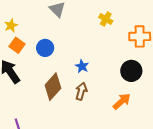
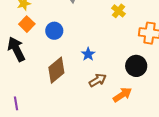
brown arrow: (81, 91) -> (98, 80), moved, turned 36

